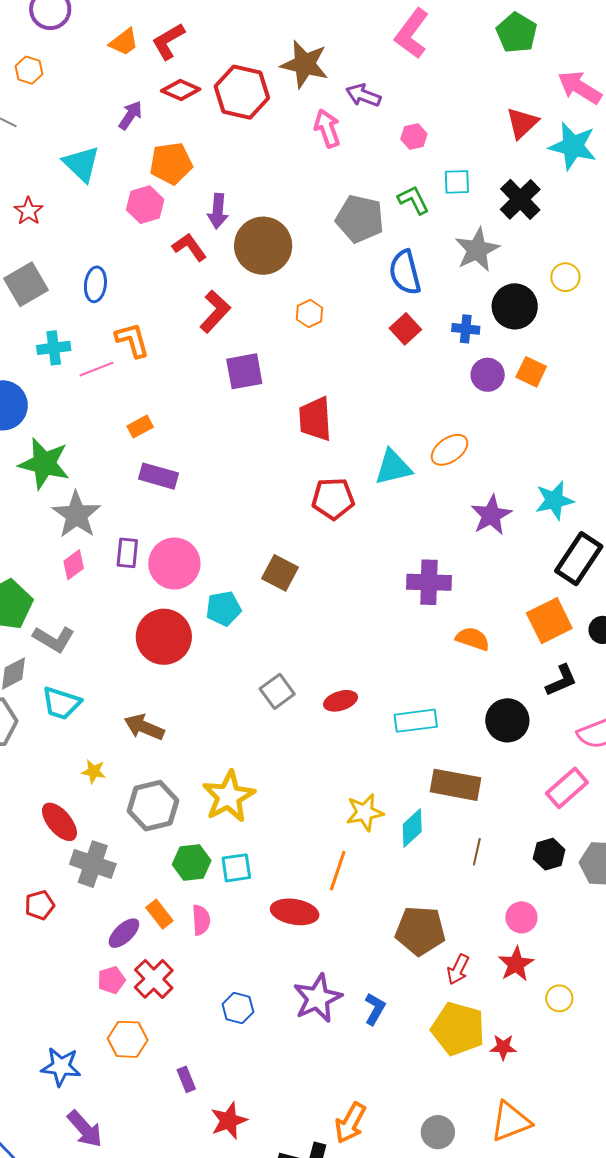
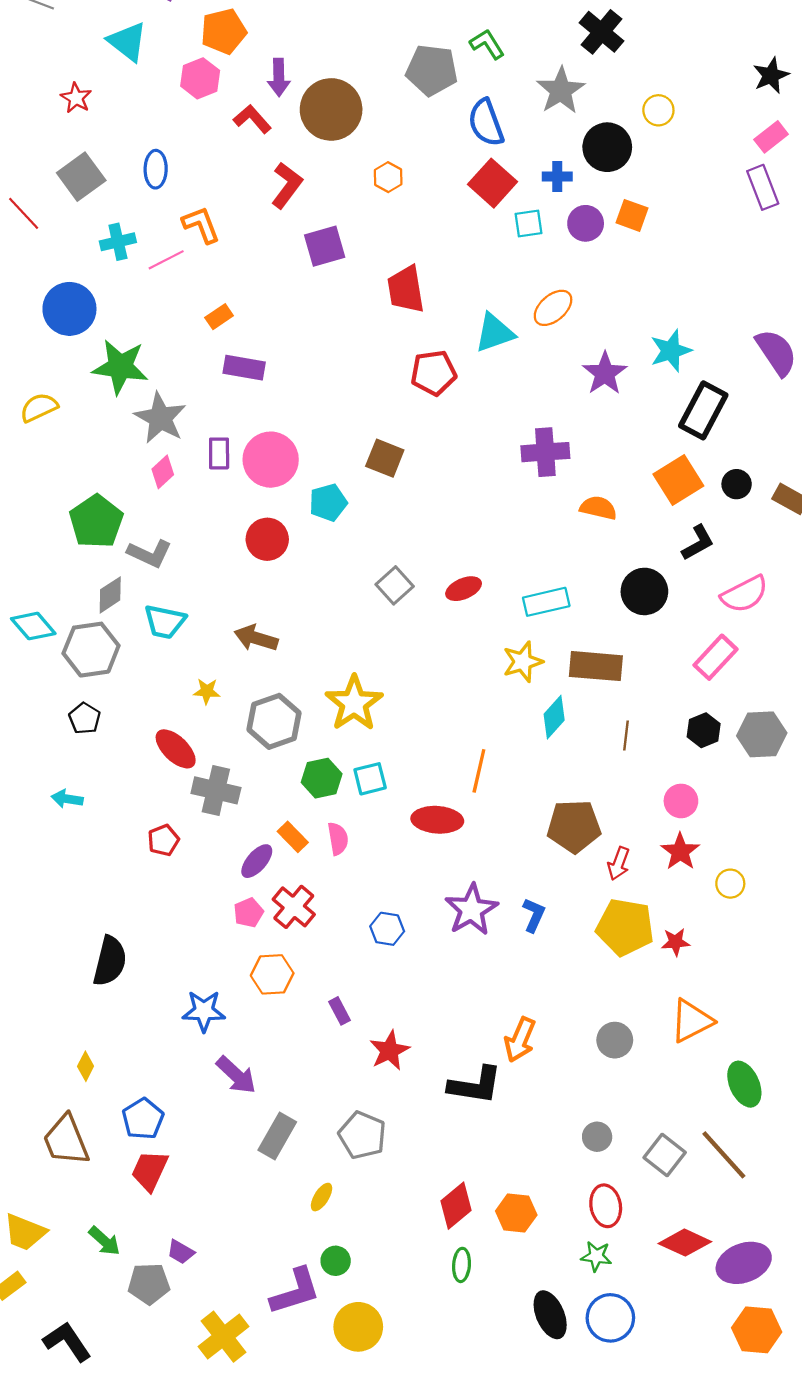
cyan square: (457, 182) -> (528, 223), moved
red square: (405, 329) -> (493, 183), size x1.4
red circle: (164, 637) -> (267, 539), size x0.7
yellow star: (365, 812) -> (523, 662), moved

